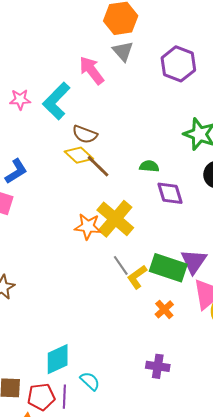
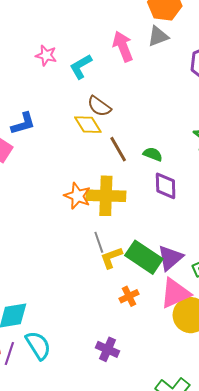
gray triangle: (123, 51) -> (158, 36), turned 35
cyan L-shape: (56, 101) -> (81, 67), size x0.7
brown line: (98, 166) -> (118, 149), moved
yellow cross: (115, 219) -> (106, 196), turned 36
cyan semicircle: (90, 381) -> (38, 345), size x1.4

